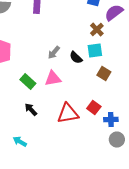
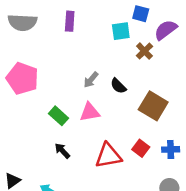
cyan square: (95, 50) -> (121, 31), moved
brown square: (104, 74) -> (153, 106), size x1.6
blue cross: (111, 120) -> (171, 149), moved

